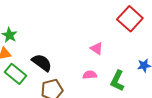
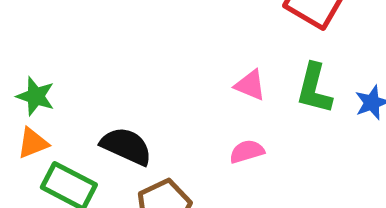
green L-shape: (117, 81) -> (314, 89), moved

